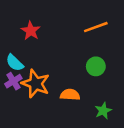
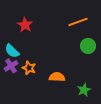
green circle: (96, 66) -> (88, 46), moved
orange star: (36, 84) -> (29, 68), size x0.6

